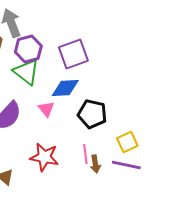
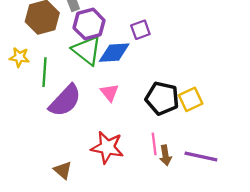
purple square: (73, 54) -> (140, 30), size x0.6
blue diamond: (65, 88) -> (114, 53), moved
yellow square: (127, 142) -> (191, 99), moved

